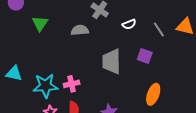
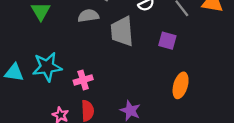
gray trapezoid: (112, 62) -> (122, 31), moved
cyan star: (45, 86) -> (47, 67), moved

